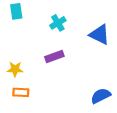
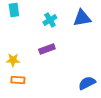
blue triangle: (100, 35) -> (82, 18), moved, turned -36

